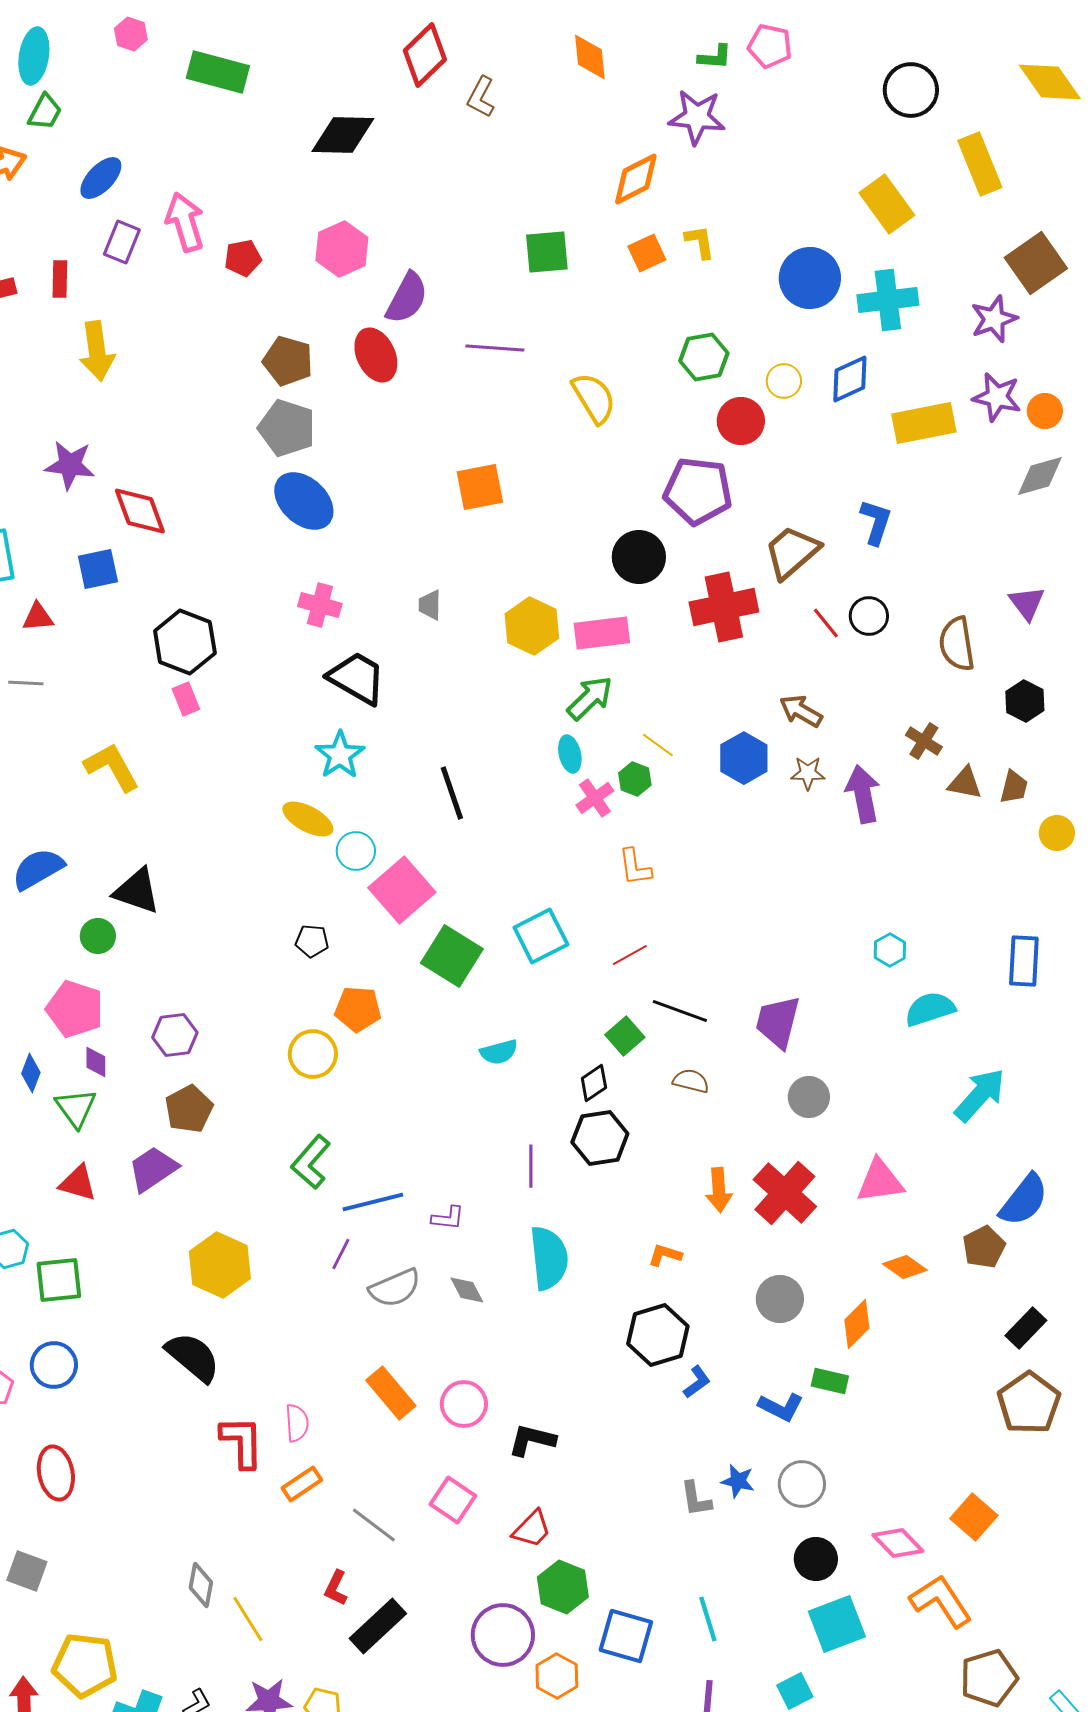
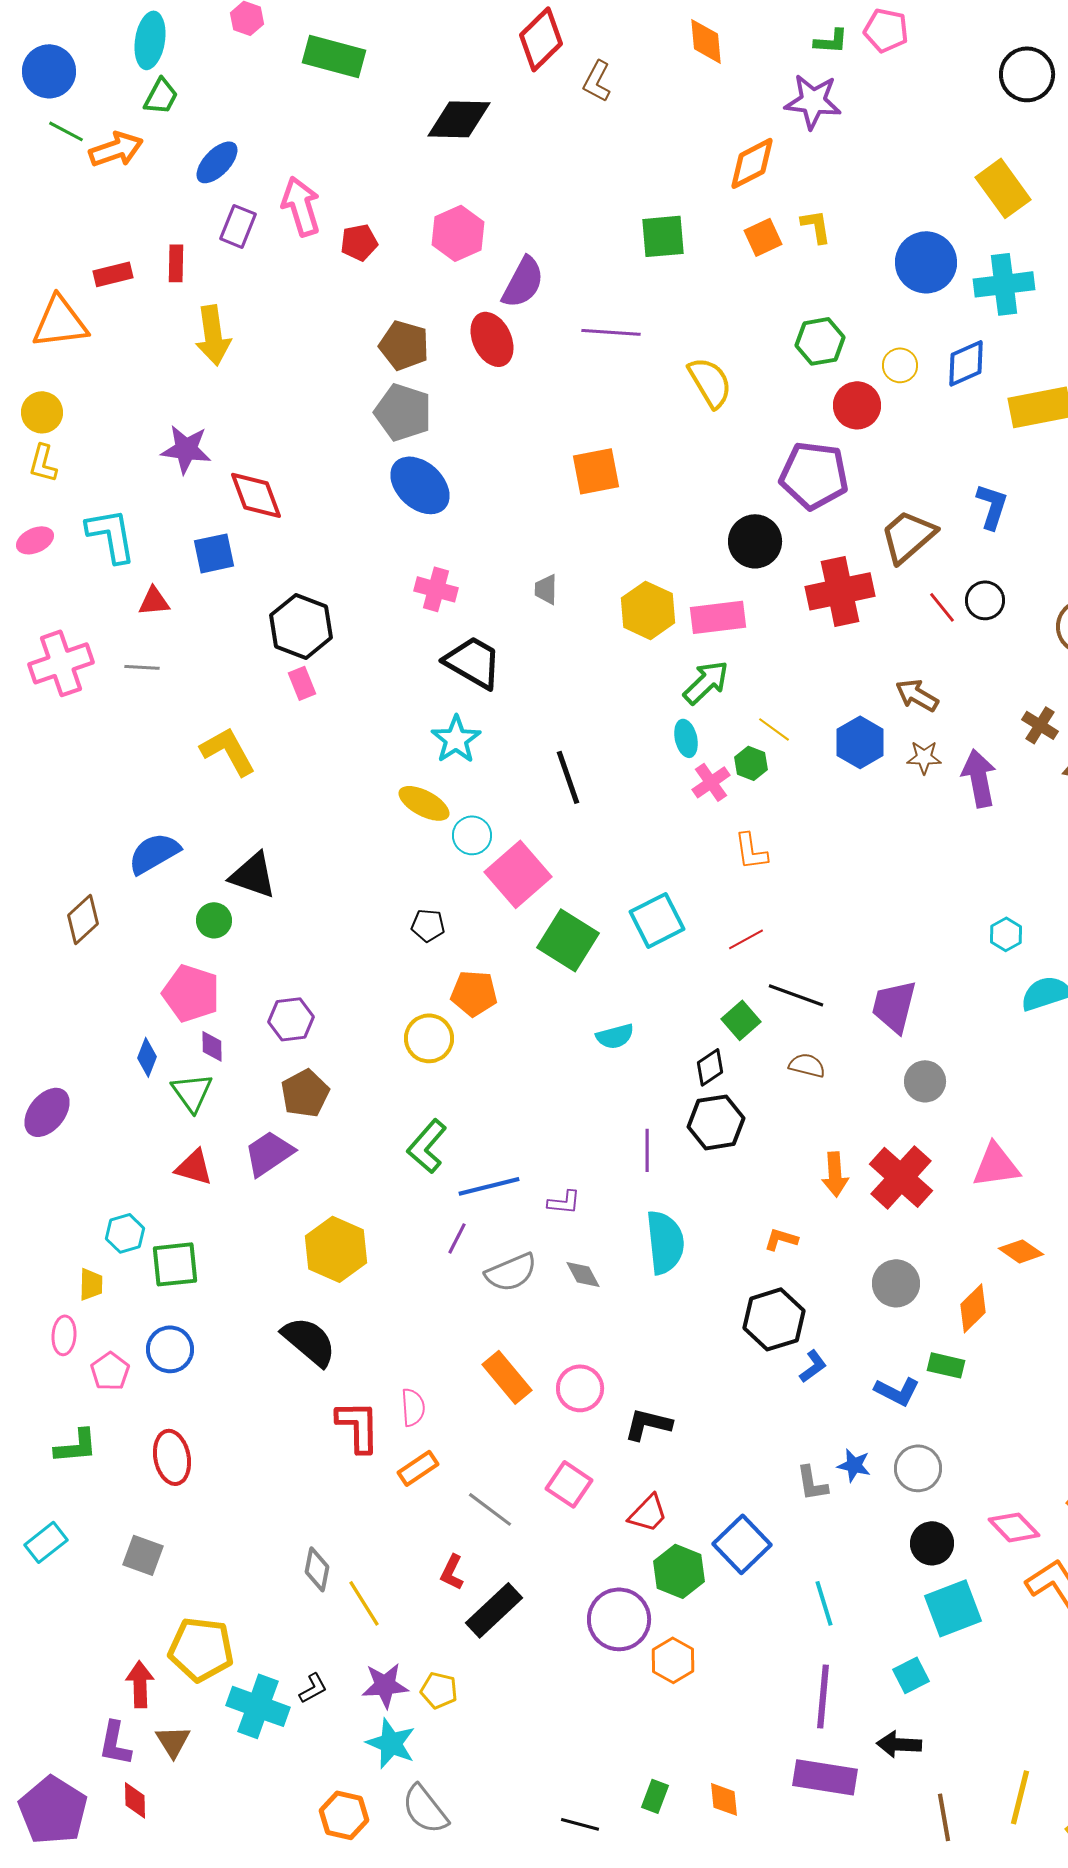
blue square: (626, 1636) -> (742, 1544), moved, turned 30

